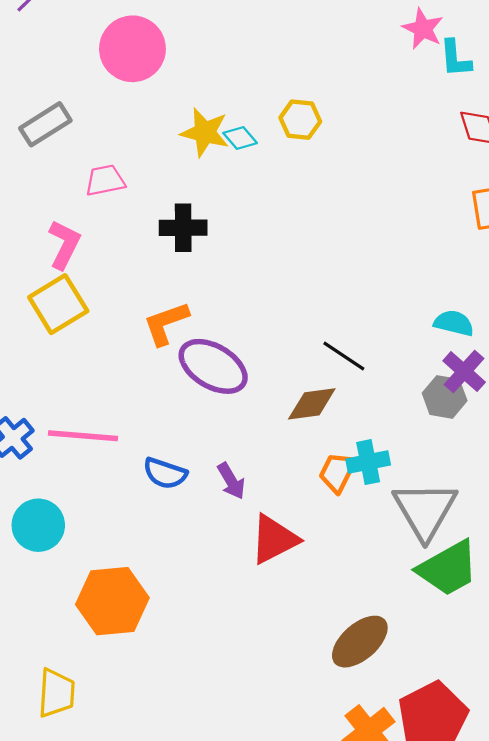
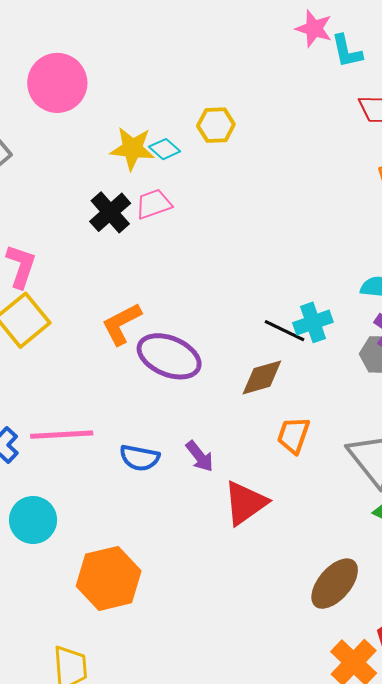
pink trapezoid: (105, 180) -> (154, 204), moved
black cross: (183, 228) -> (110, 212), moved, turned -33
cyan cross: (368, 462) -> (313, 322), moved

